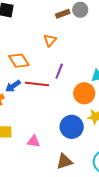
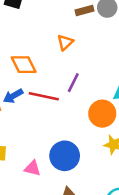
blue circle: (72, 127) -> (65, 156), moved

